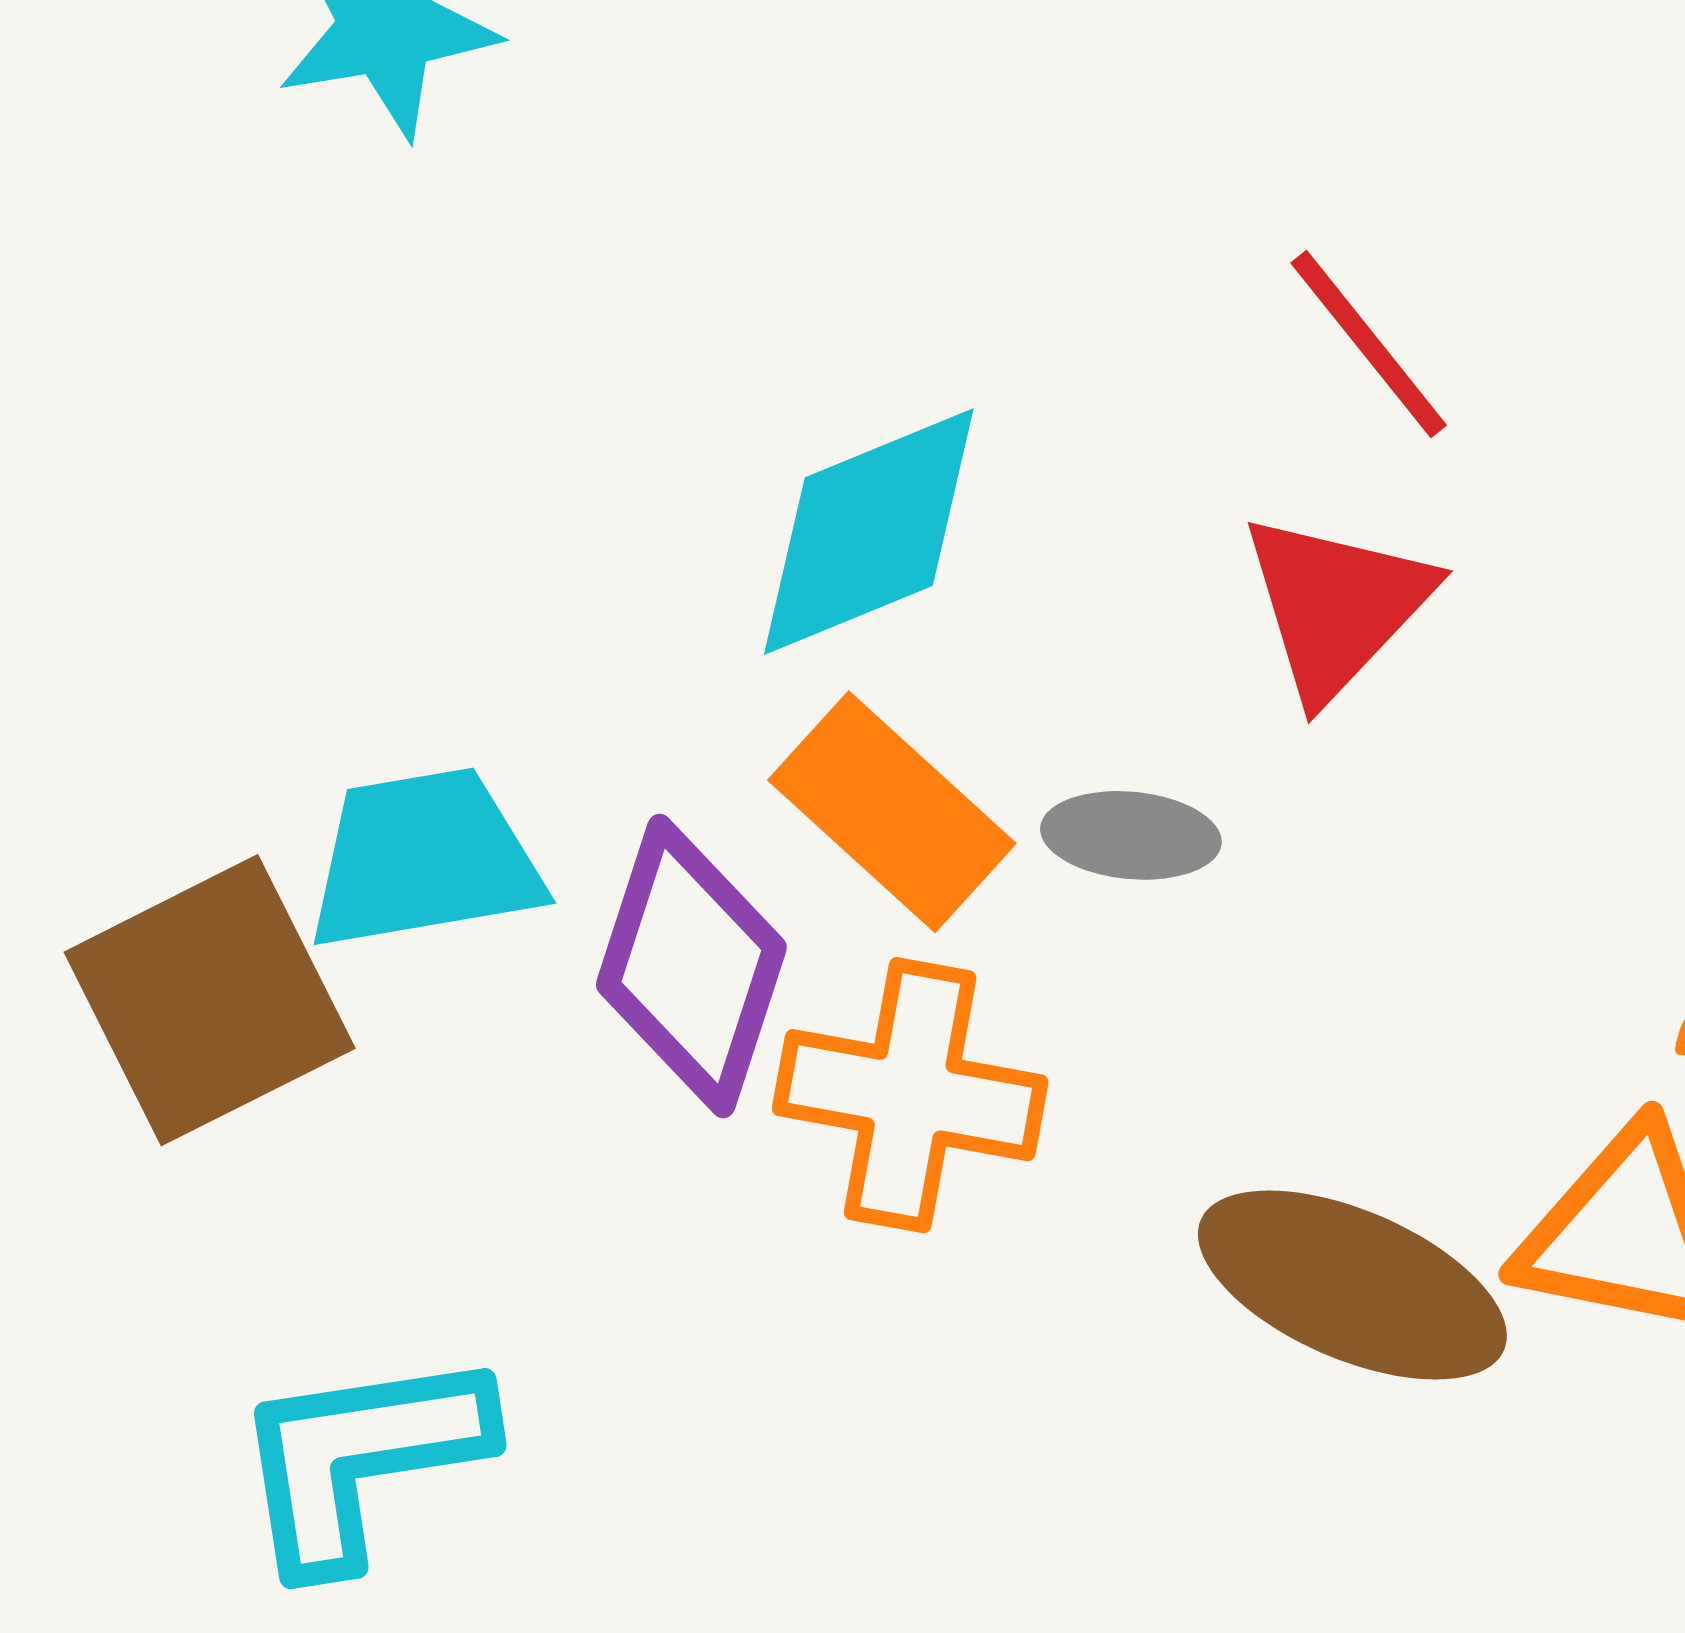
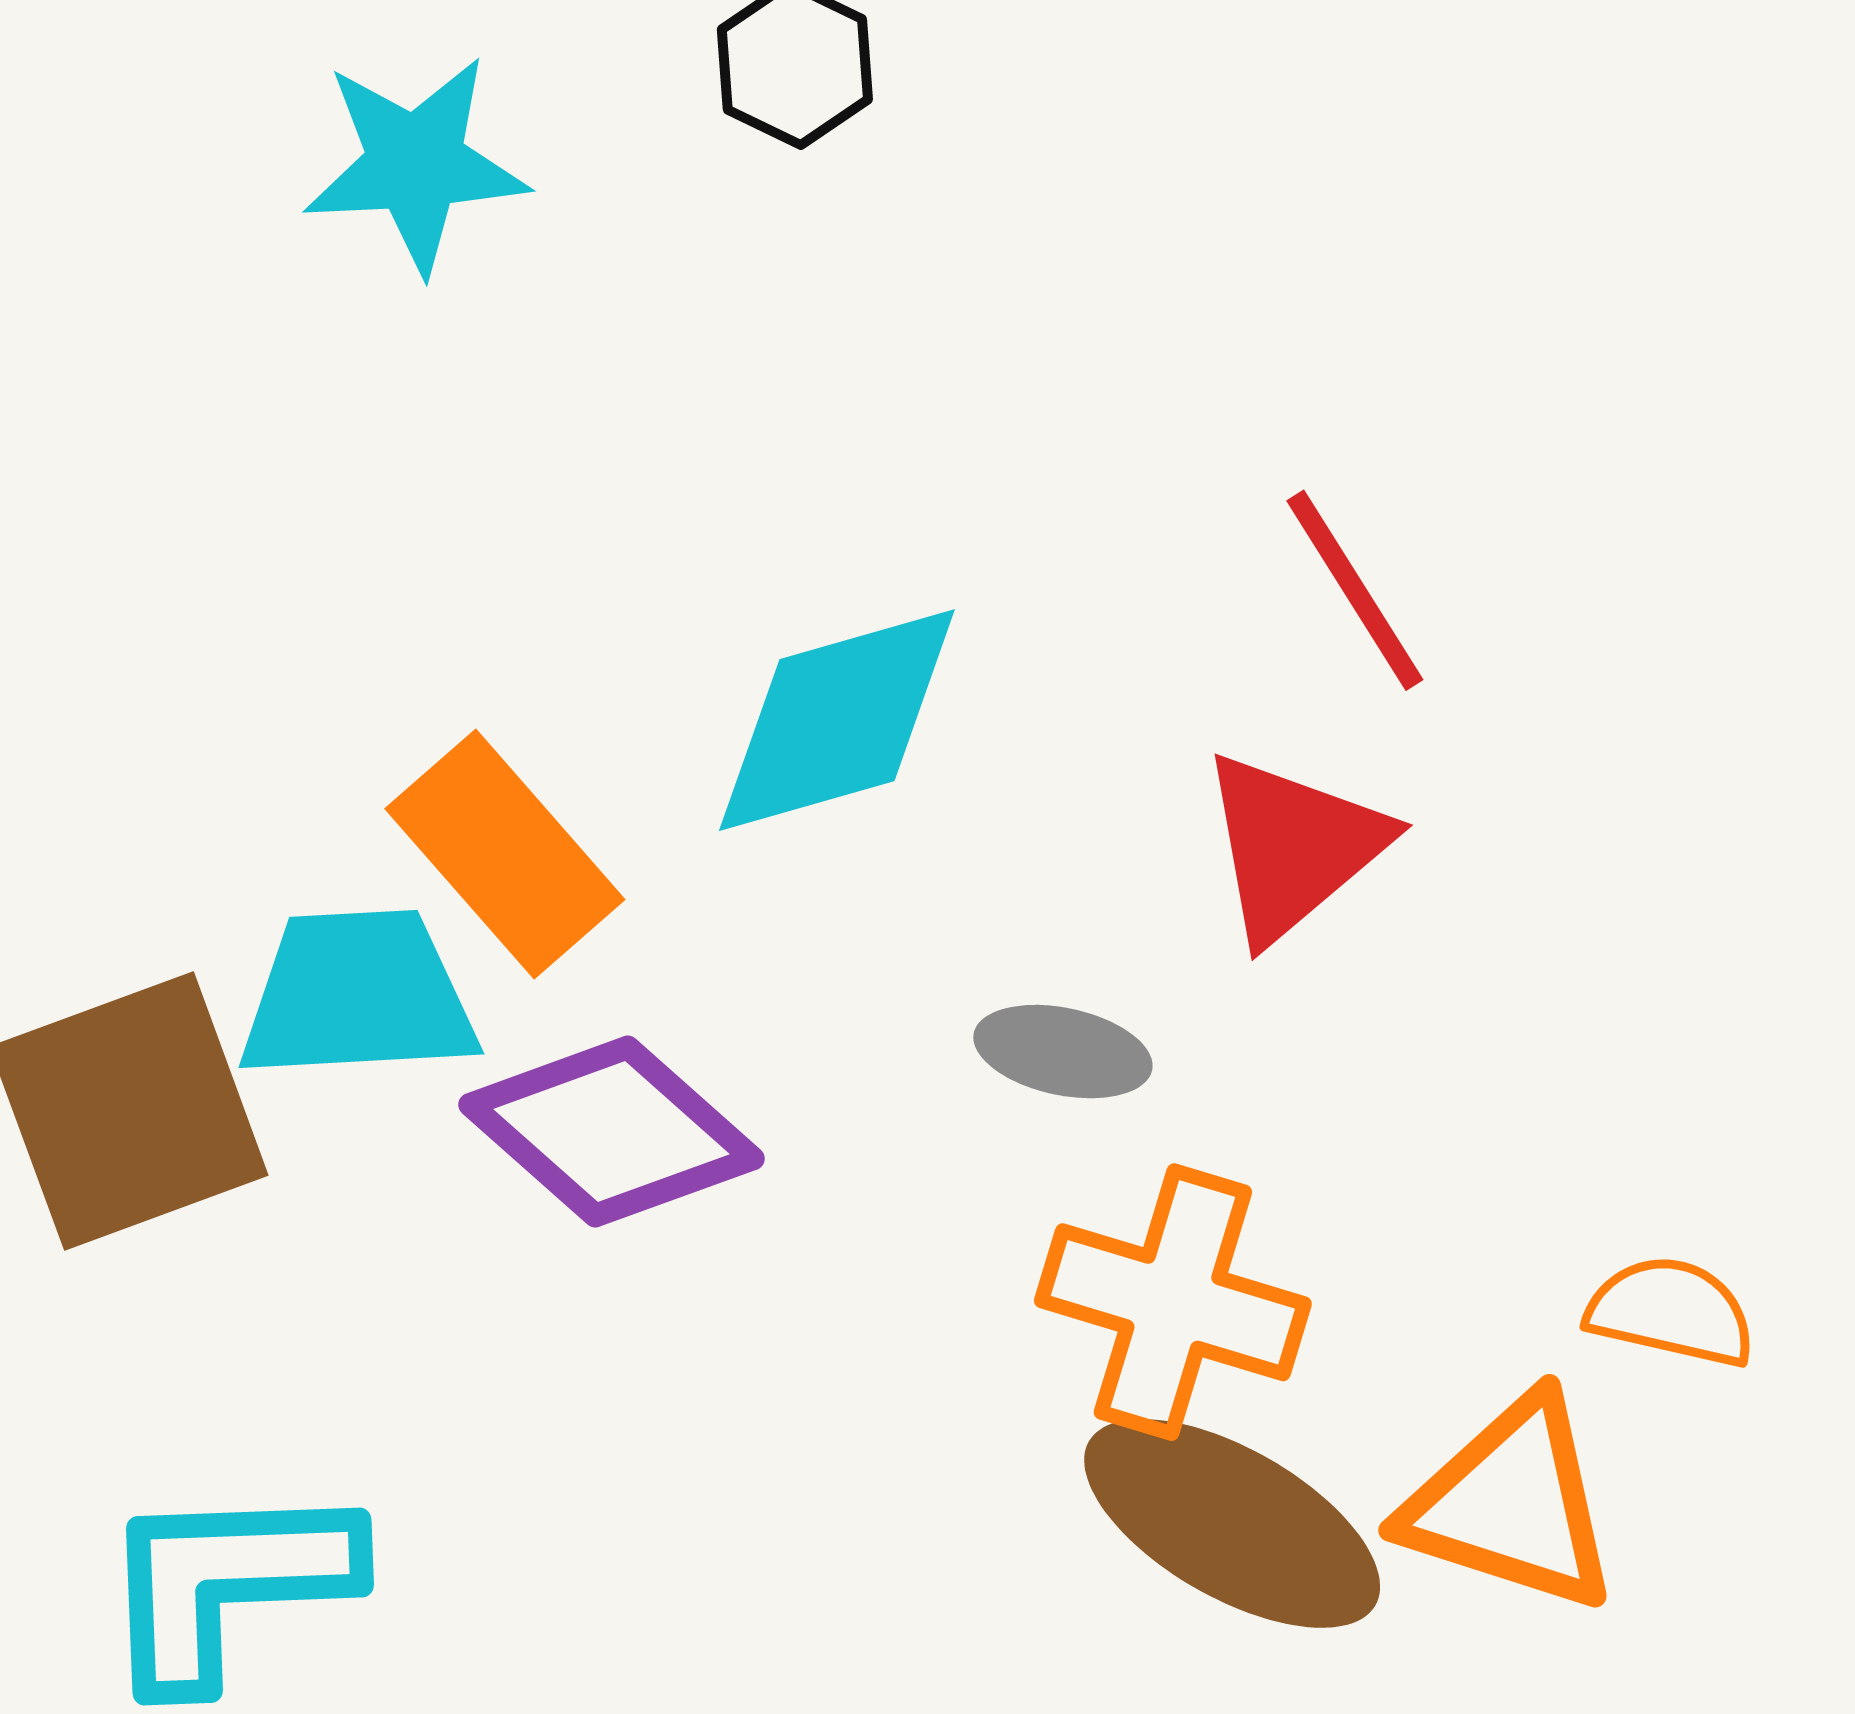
orange rectangle: (892, 812) -> (505, 854), moved
purple diamond: (691, 966) -> (612, 1132), turned -73
orange cross: (910, 1095) -> (1173, 1302), moved

